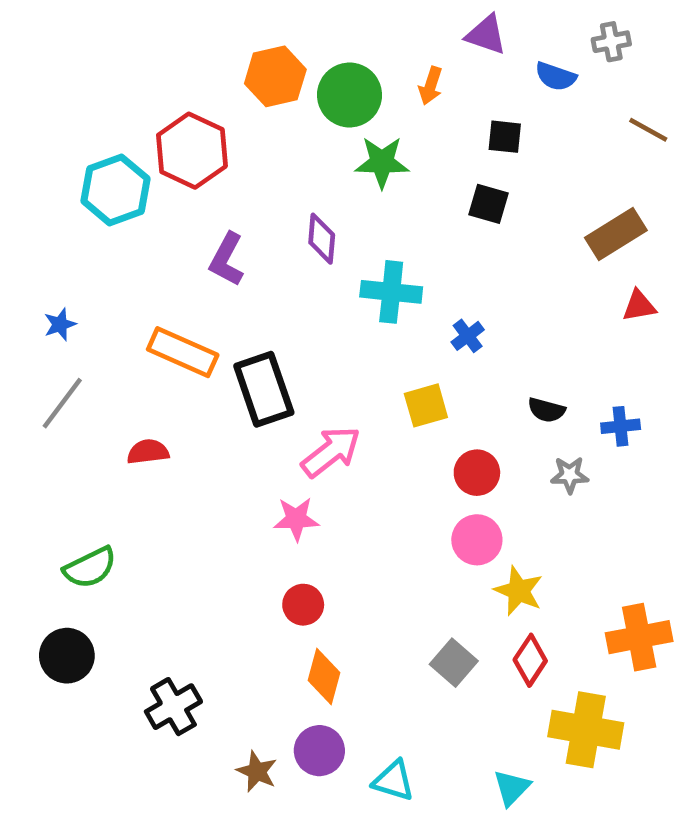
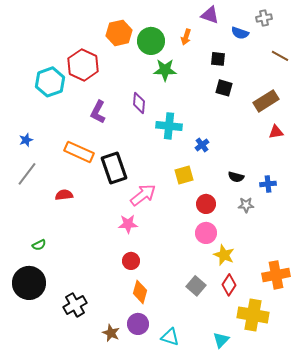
black square: (489, 204) -> (224, 88), moved
green semicircle: (90, 568) -> (39, 245), size x0.6
black circle: (67, 656) -> (29, 283), size x1.4

